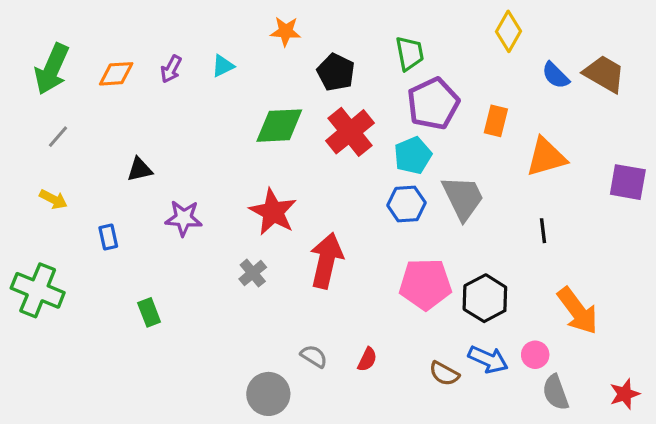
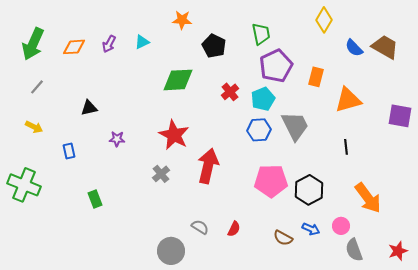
red cross: (350, 132) -> (230, 92), moved, size x0.6
purple star: (184, 218) -> (117, 139), size x0.7
blue arrow: (488, 359) -> (311, 229), size x0.7

